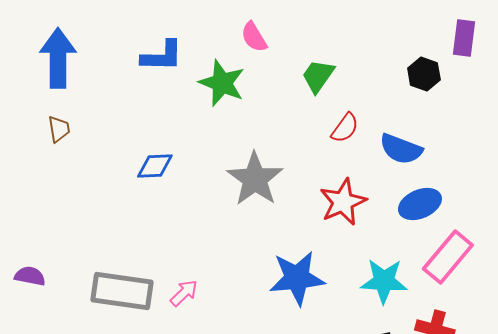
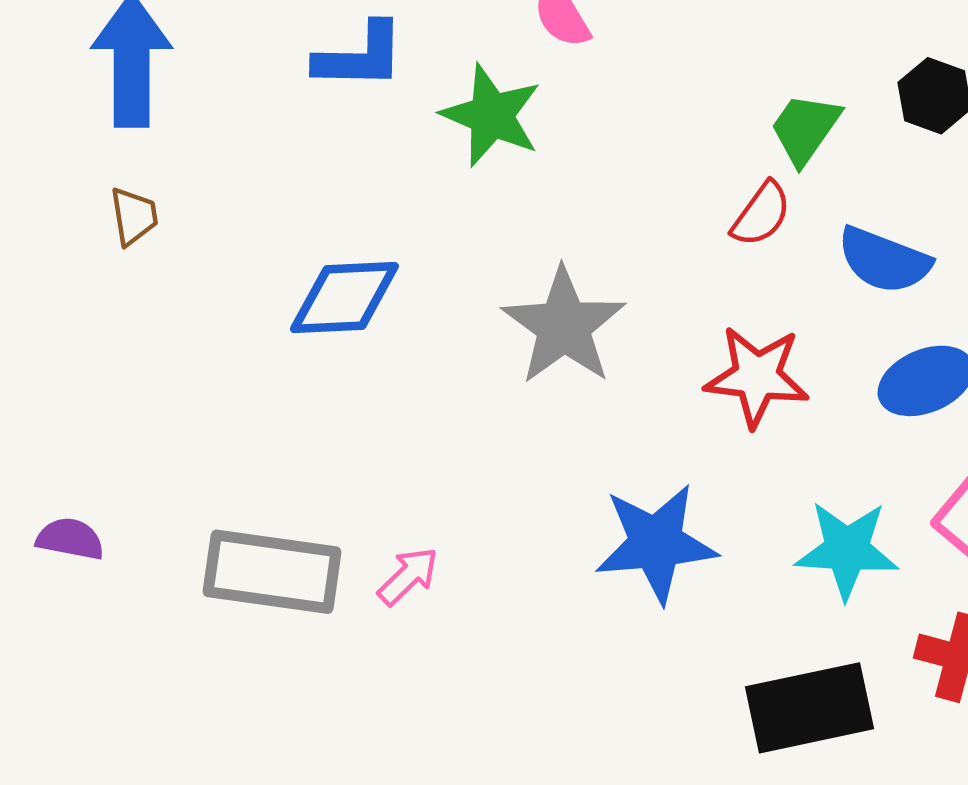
green trapezoid: (318, 76) -> (805, 129), moved
blue diamond: (155, 166) -> (344, 298), size x1.4
red star: (343, 202) -> (757, 377), turned 30

